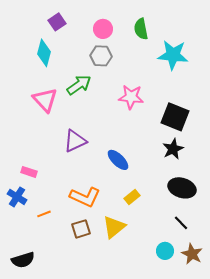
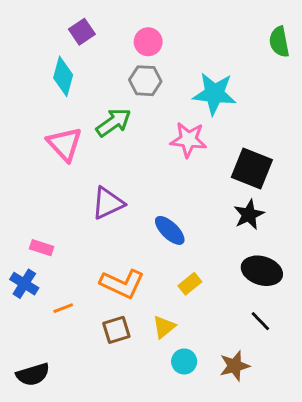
green semicircle: (141, 29) -> (279, 42), moved
cyan star: (173, 55) -> (214, 94), moved
yellow triangle: (114, 227) -> (164, 327), size x0.7
cyan circle: (165, 251) -> (184, 361), moved
brown star: (192, 254) -> (235, 366), moved, turned 30

